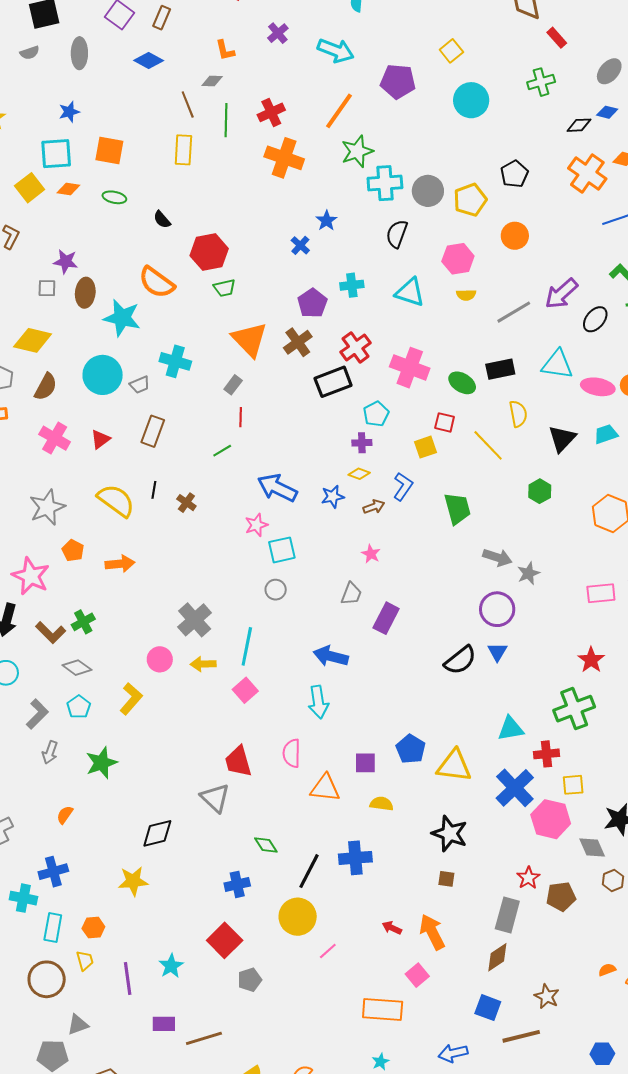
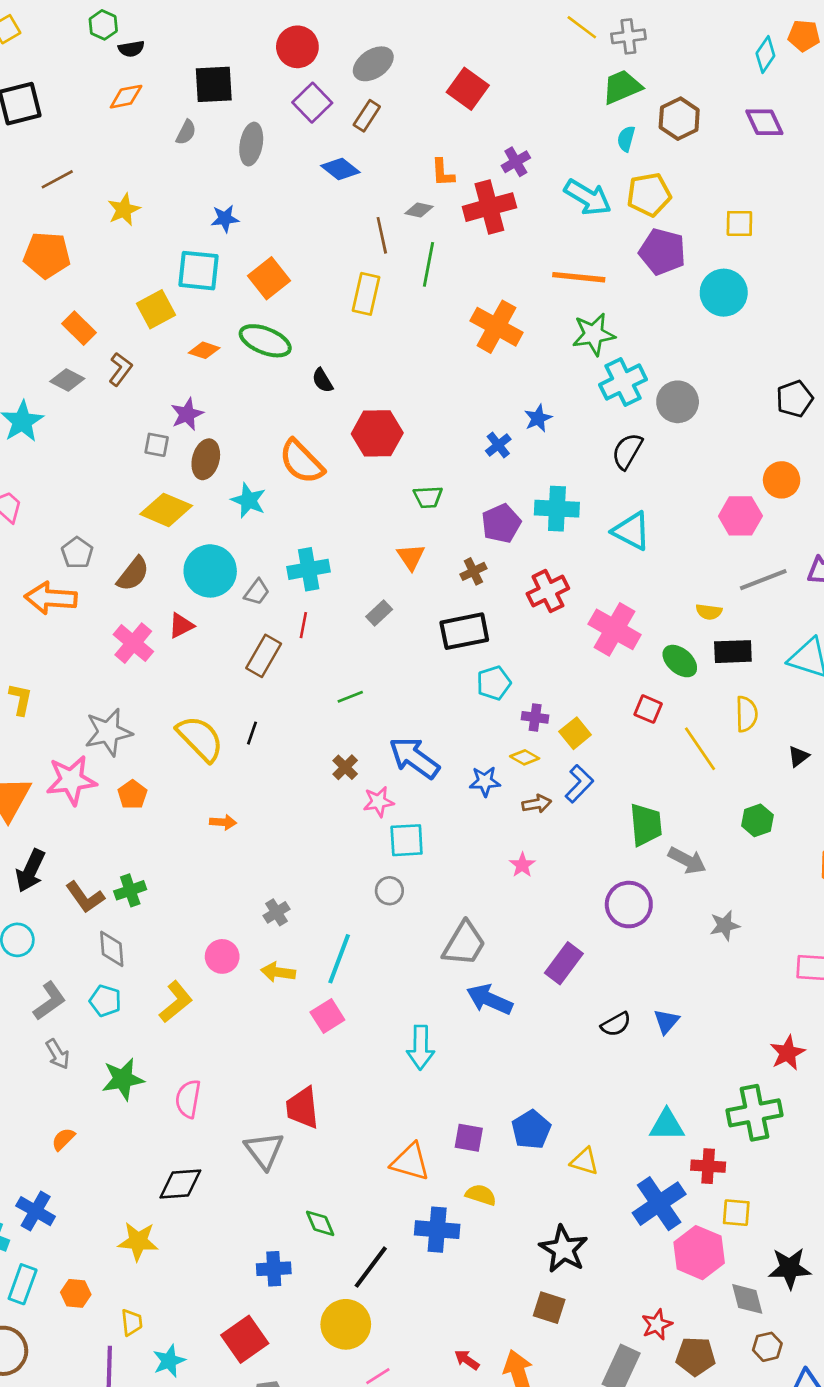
yellow square: (451, 51) -> (739, 223), turned 30
gray semicircle: (30, 53) -> (186, 132), turned -54
cyan circle: (471, 100) -> (724, 293), moved
orange line: (339, 111) -> (579, 277), turned 51
red cross: (271, 112) -> (489, 207), moved, size x1.4
orange square: (109, 151) -> (269, 278), turned 32
cyan cross: (385, 183) -> (623, 382), turned -32
orange diamond: (68, 189) -> (204, 350), moved
green ellipse: (114, 197) -> (265, 341), size x1.6
yellow pentagon: (470, 200) -> (649, 195), moved
pink hexagon: (458, 259) -> (740, 516), moved
purple star: (66, 262) -> (187, 414), turned 30
cyan cross: (352, 285) -> (557, 509), size x1.4
green trapezoid: (224, 288) -> (428, 497), moved
yellow semicircle: (466, 295) -> (709, 612), moved
cyan star: (122, 318) -> (248, 500), size x0.7
orange triangle: (250, 339) -> (411, 557), size x0.6
yellow diamond: (33, 340) -> (166, 510), moved
brown cross: (298, 342) -> (473, 571), size x0.7
cyan cross: (175, 361) -> (309, 569), turned -36
black rectangle: (333, 382) -> (464, 631), moved
gray trapezoid: (140, 385) -> (257, 592), turned -40
cyan pentagon: (376, 414) -> (494, 683), moved
red line: (241, 417) -> (303, 625), moved
red triangle: (100, 439) -> (181, 626), moved
black triangle: (562, 439) -> (798, 756), size x0.6
yellow square: (425, 447) -> (575, 733), moved, turned -30
brown cross: (186, 503) -> (345, 767), moved
gray arrow: (497, 557) -> (687, 860), moved
orange arrow: (120, 564) -> (223, 822), moved, size x0.7
pink star: (31, 576) -> (71, 780), moved, turned 30
gray trapezoid: (351, 594) -> (464, 944), moved, size x1.5
purple circle: (497, 609) -> (629, 905), moved
purple rectangle: (386, 618) -> (564, 963), moved
gray cross: (195, 620) -> (277, 912), size x0.6
blue arrow: (331, 656) -> (490, 999), moved
black semicircle: (460, 660) -> (616, 1024), size x0.7
gray diamond: (77, 668) -> (112, 949), turned 40
cyan pentagon: (79, 707) -> (105, 1001), turned -30
gray arrow: (50, 752) -> (58, 1054), turned -60
pink semicircle: (292, 753) -> (188, 1099), moved
yellow triangle: (454, 766) -> (584, 1161), size x0.6
blue cross: (355, 858) -> (437, 1230), moved
blue cross: (53, 872) -> (36, 1211), turned 36
brown square: (446, 879) -> (549, 1308), size x1.4
yellow trapezoid: (85, 960) -> (132, 1322), moved

